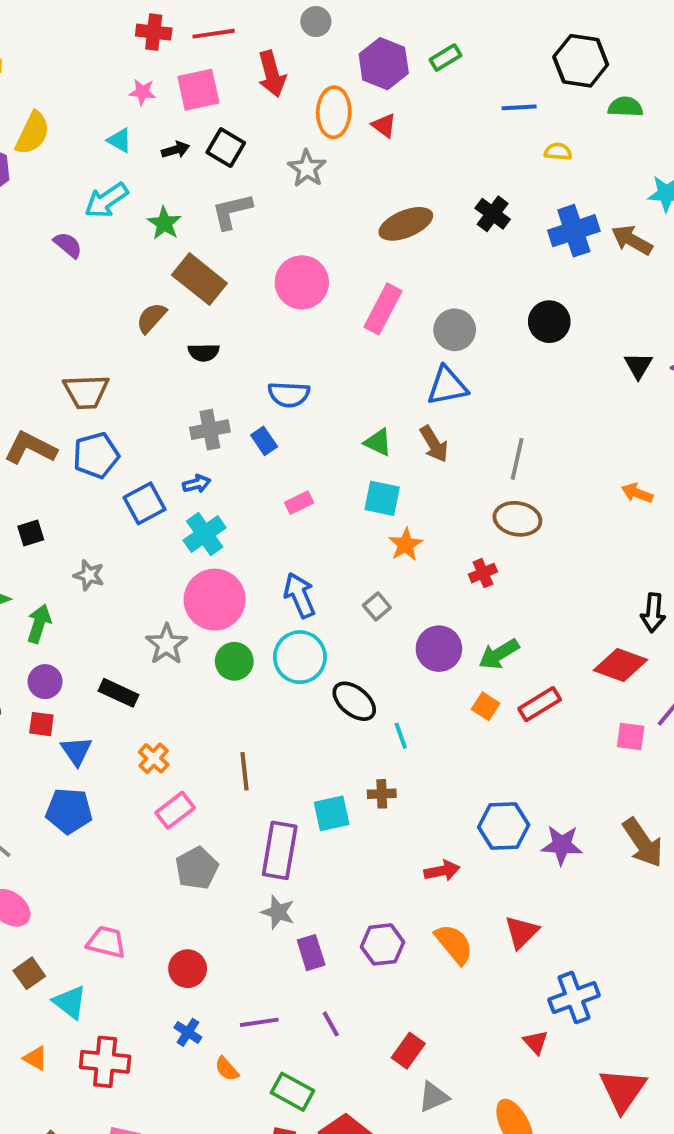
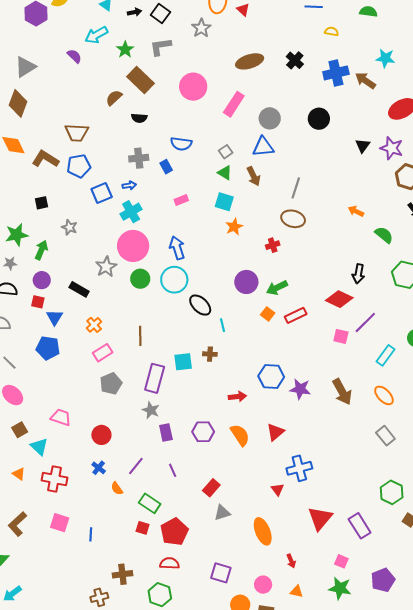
gray square: (377, 606) -> (226, 152), moved
purple line: (259, 1022) -> (136, 466), turned -48

